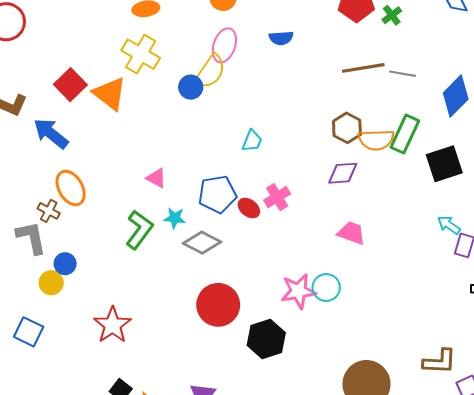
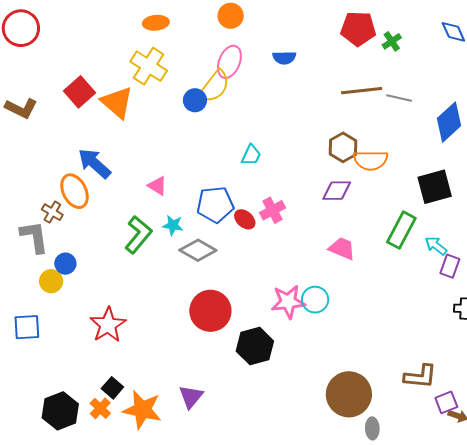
blue arrow: (51, 133) -> (94, 163), moved
green rectangle: (405, 134) -> (401, 230), moved
blue square: (29, 332) -> (27, 327), turned -32

